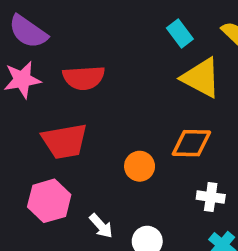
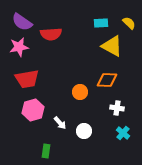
cyan rectangle: (180, 34) -> (101, 23), turned -56
red semicircle: (84, 78) -> (51, 34), moved
red trapezoid: (65, 141) -> (27, 79), moved

